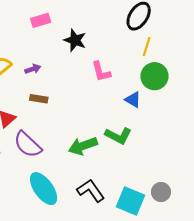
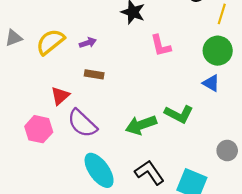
yellow line: (147, 47) -> (222, 14), moved
blue triangle: (133, 100) -> (211, 83), moved
gray circle: (161, 192) -> (227, 151), moved

